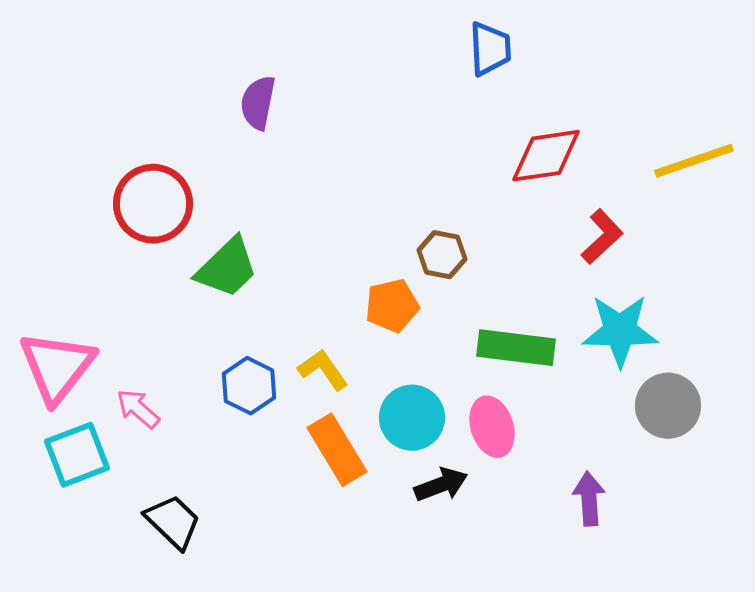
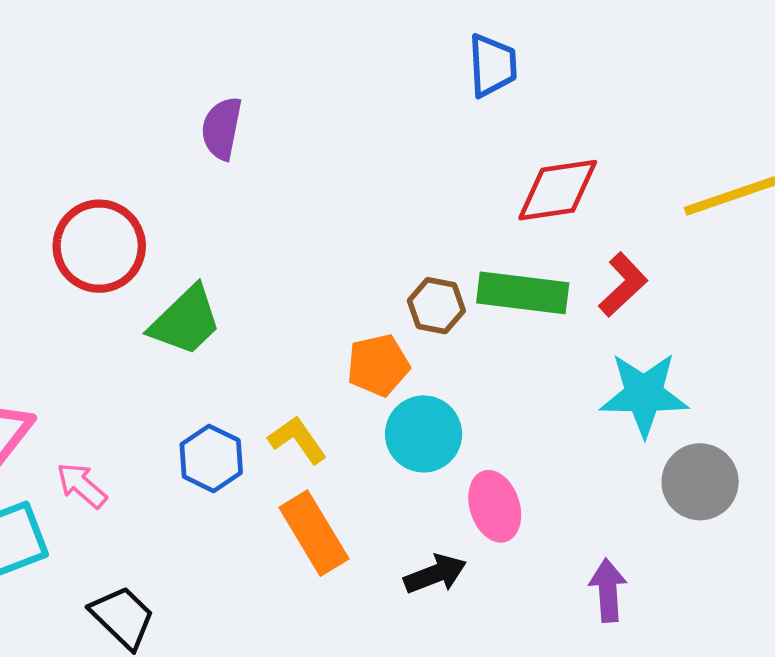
green rectangle: (516, 348) -> (523, 293), moved
cyan circle: (412, 418) -> (424, 434), moved

